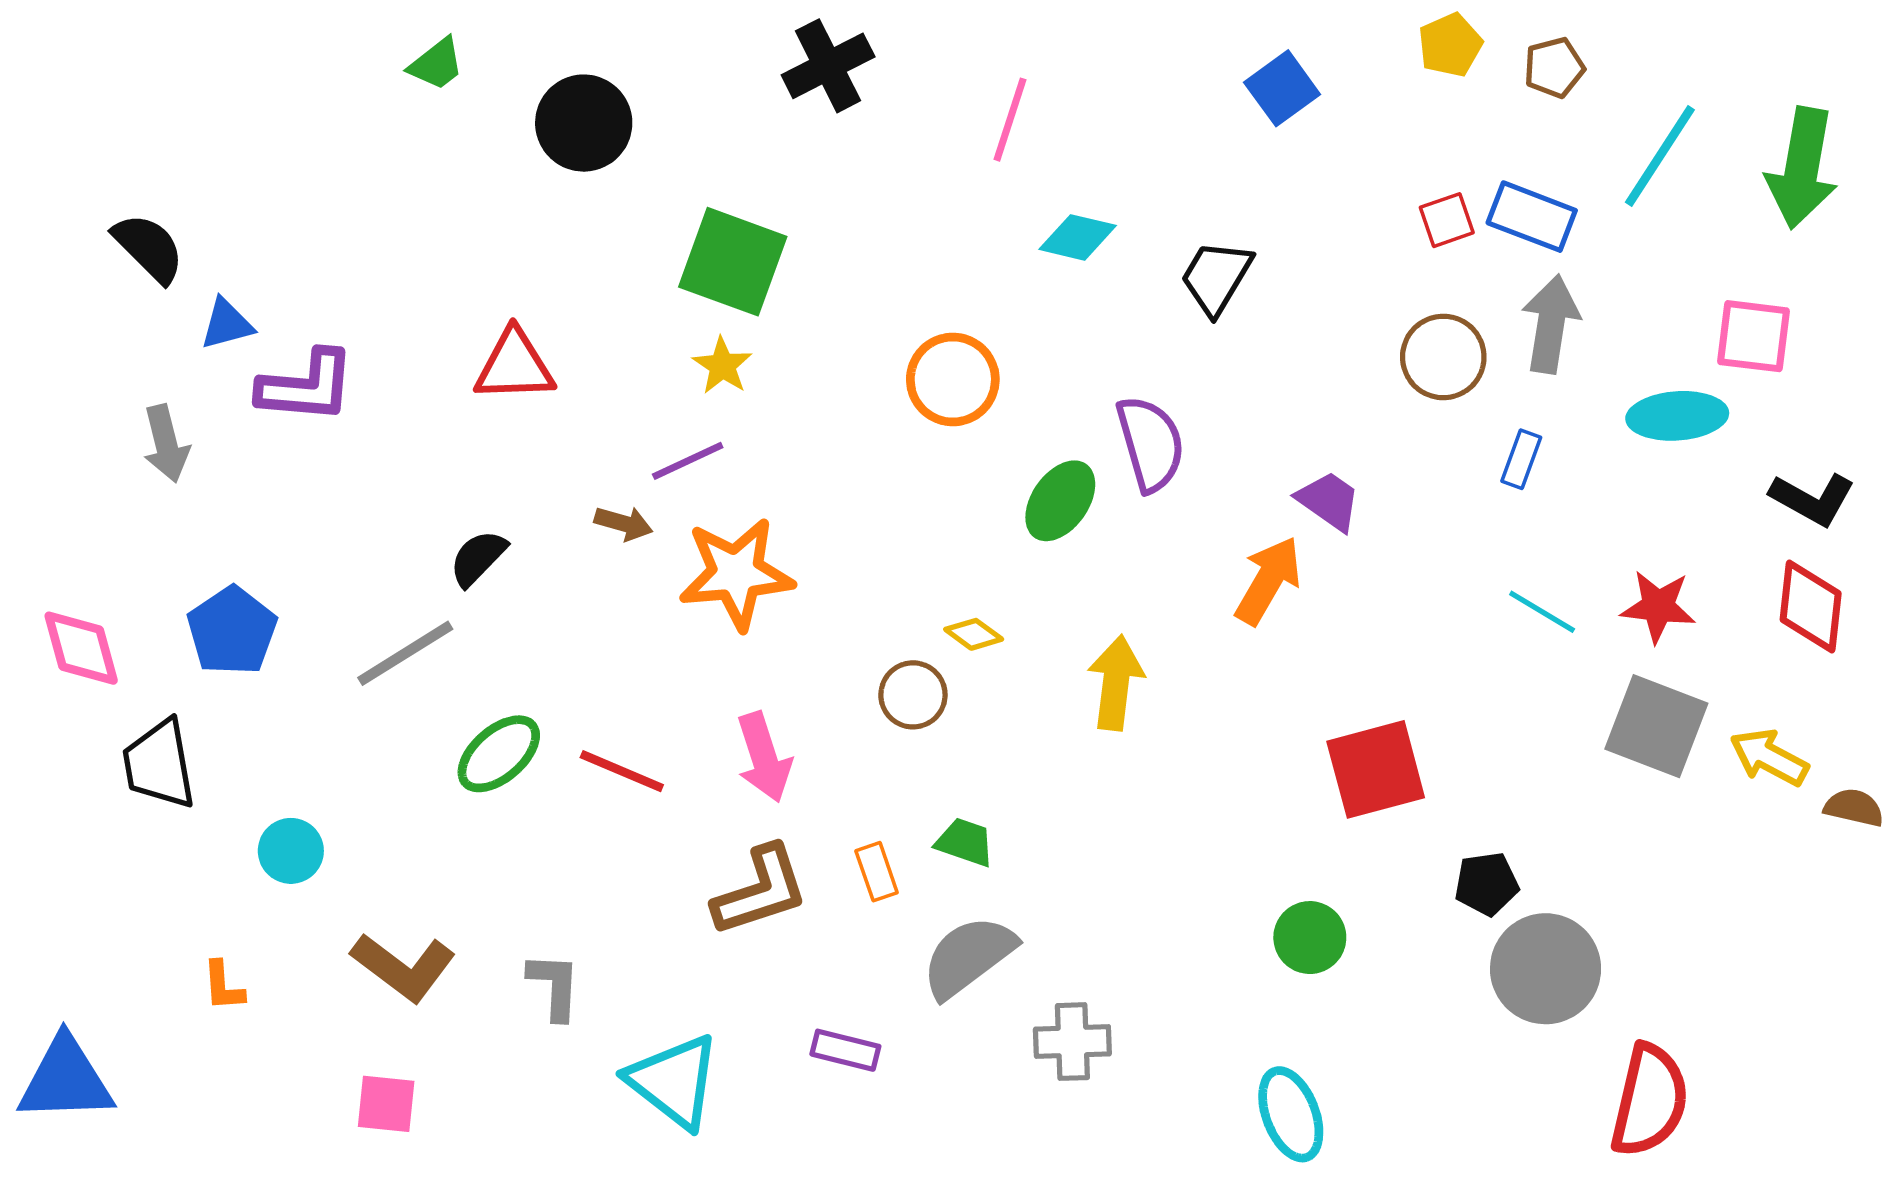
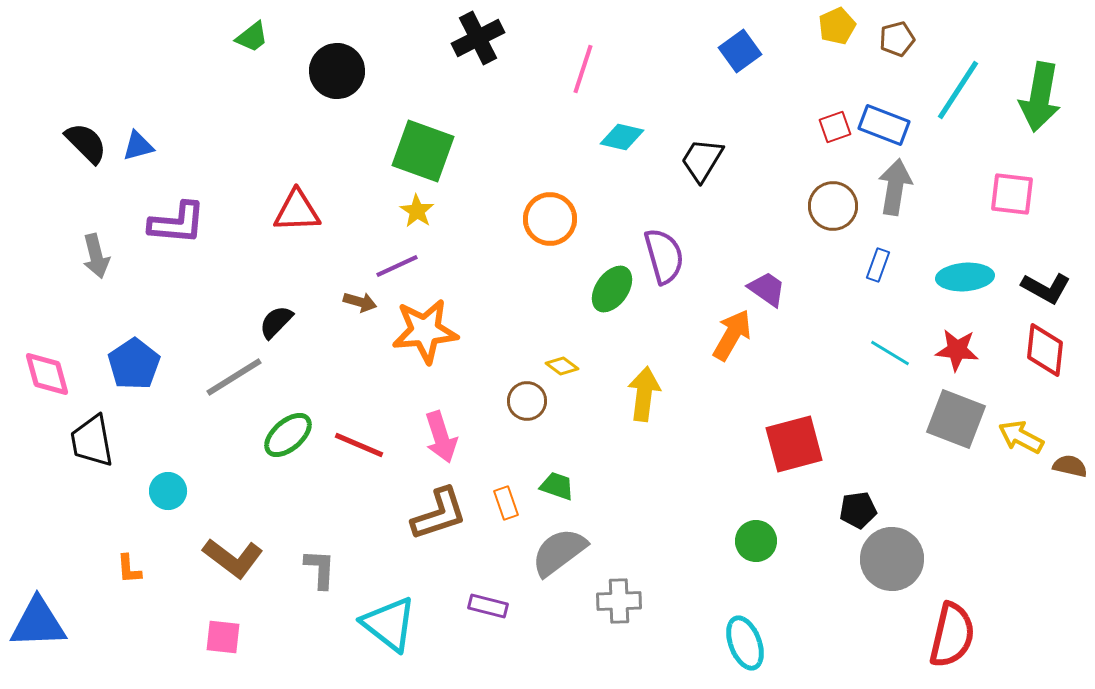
blue triangle: (227, 324) -> (138, 146), moved
cyan ellipse: (1677, 416) -> (965, 277), moved

